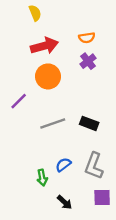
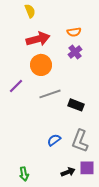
gray line: (53, 123) -> (50, 94), moved
green arrow: (42, 178) -> (24, 174), moved
black arrow: (64, 202) -> (68, 172), moved, turned -64

